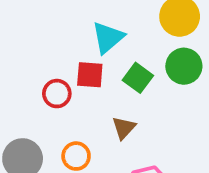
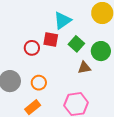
green circle: (184, 66) -> (101, 51), moved
brown triangle: (124, 128) -> (84, 68), moved, turned 32

